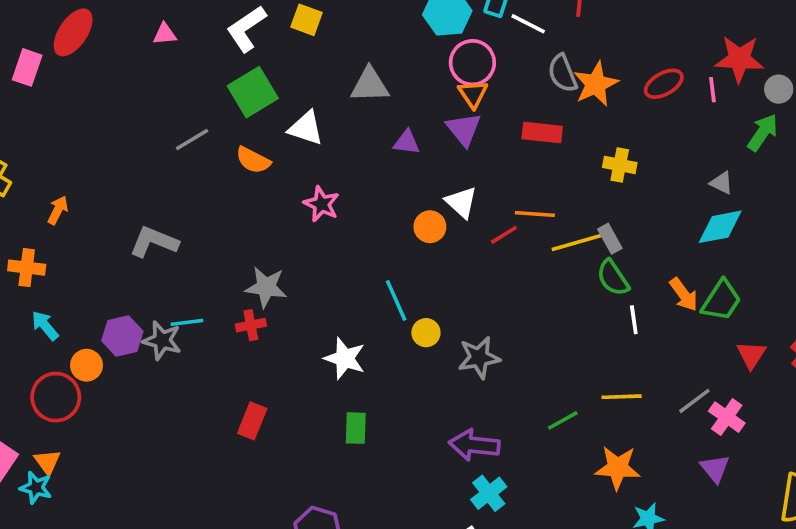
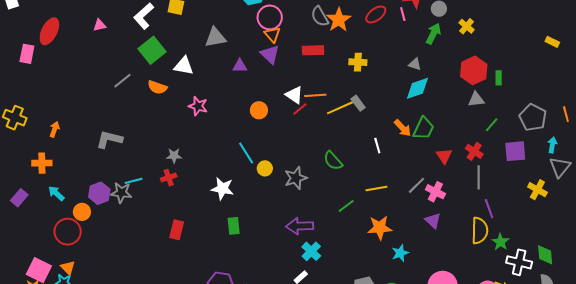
white triangle: (461, 202) -> (294, 95), moved
green semicircle: (613, 278) -> (333, 161), moved
gray star: (266, 287) -> (174, 156), size x0.7

